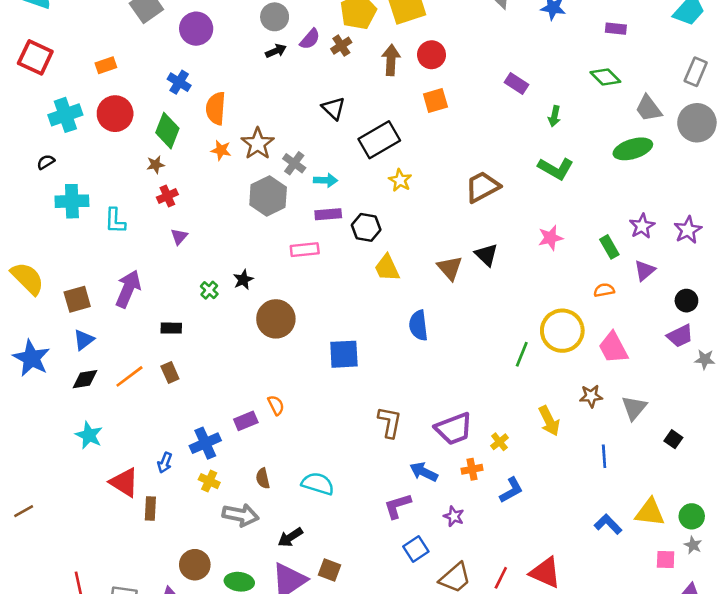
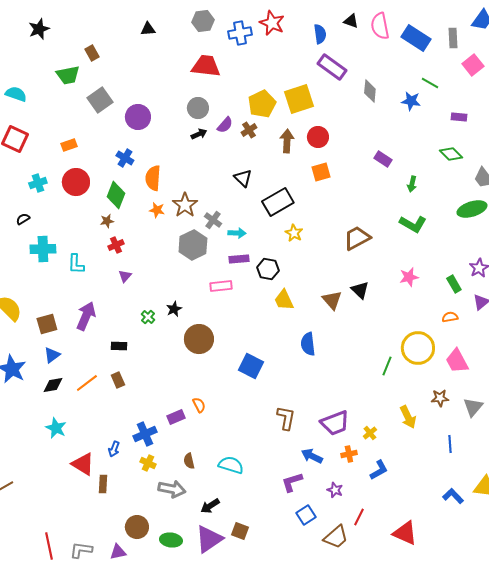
cyan cross: (65, 115) -> (38, 183), size x0.7
blue square: (344, 354) -> (251, 366), turned 30
red line: (501, 578) -> (359, 517), moved

